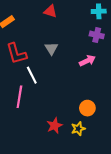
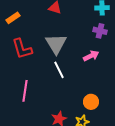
gray triangle: (51, 48) -> (56, 44), size x1.6
white line: (32, 75) -> (59, 70), moved

